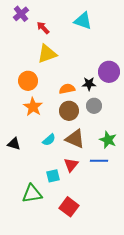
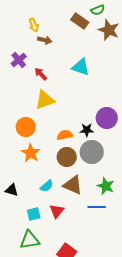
gray circle: (94, 106) -> (92, 152), size x1.5
red triangle: (71, 165) -> (57, 211), moved
cyan square: (53, 176) -> (34, 214), moved

